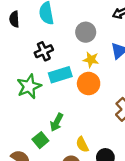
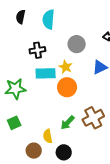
yellow star: (91, 60) -> (66, 67), moved
green star: (29, 86) -> (15, 89), moved
green arrow: (57, 122) -> (68, 123), moved

